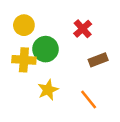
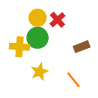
yellow circle: (24, 25) -> (38, 18), moved
red cross: (83, 29) -> (58, 20), moved

